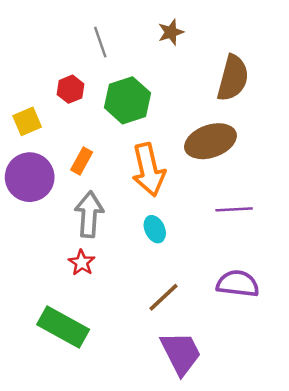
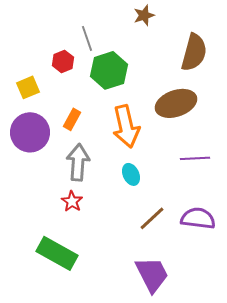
gray line: (100, 42) -> (87, 38), moved
brown line: (163, 297) -> (152, 218), moved

